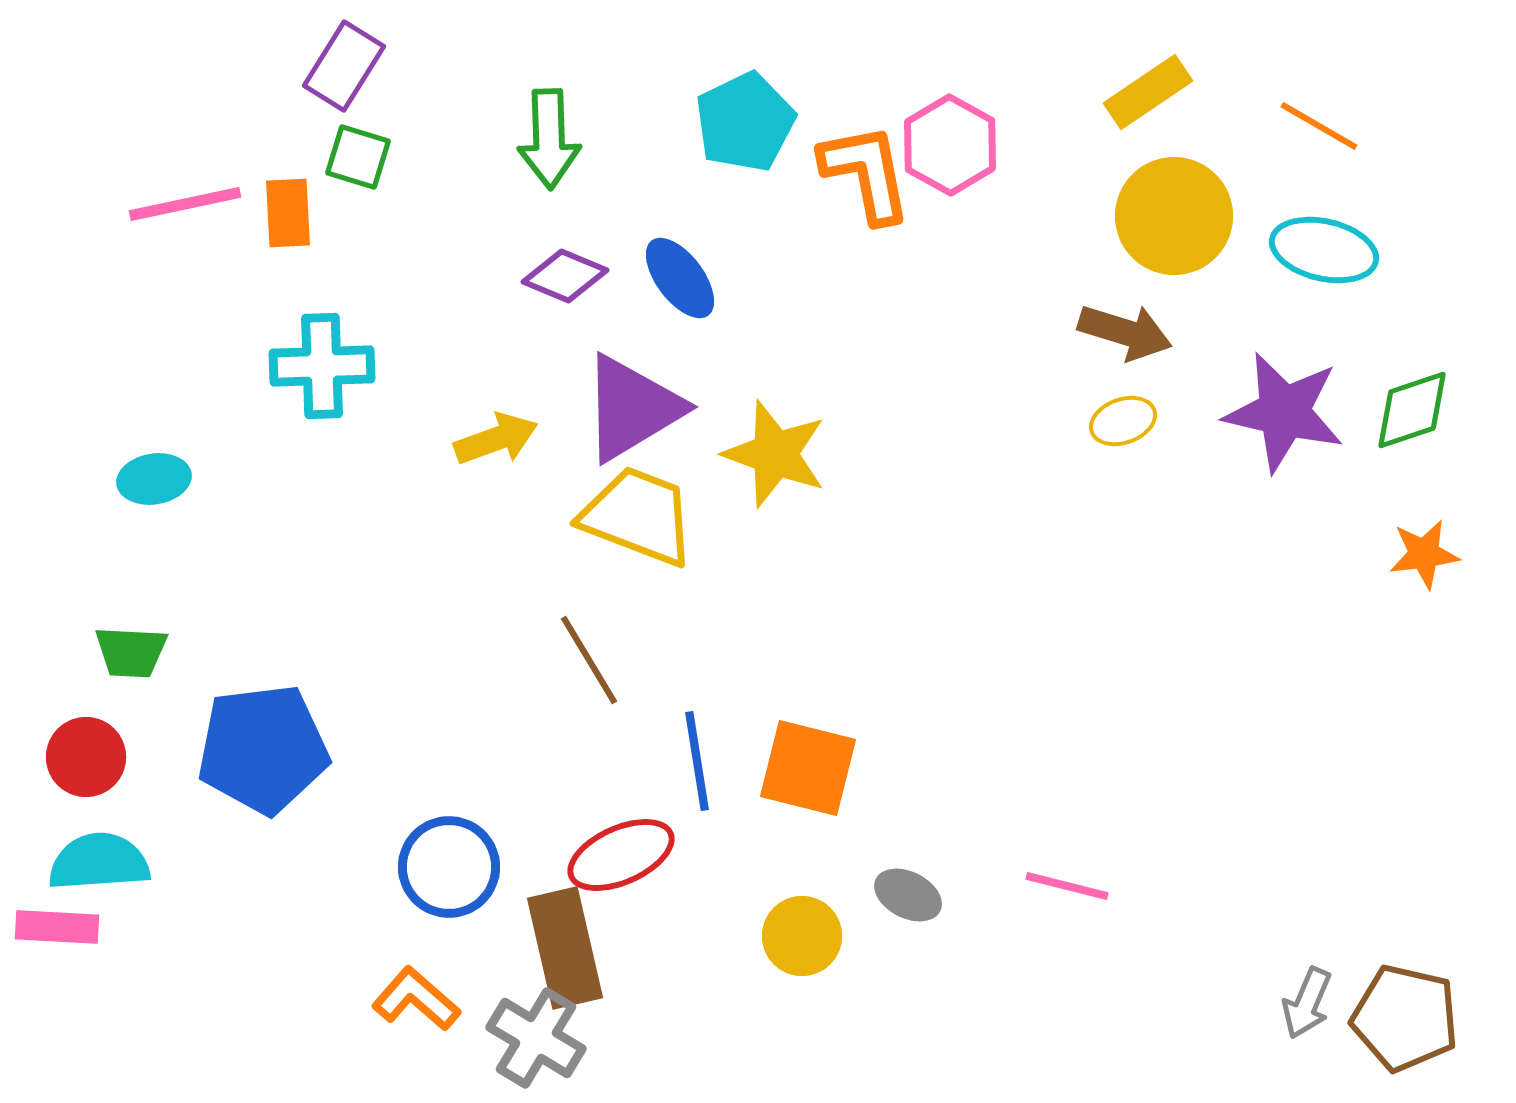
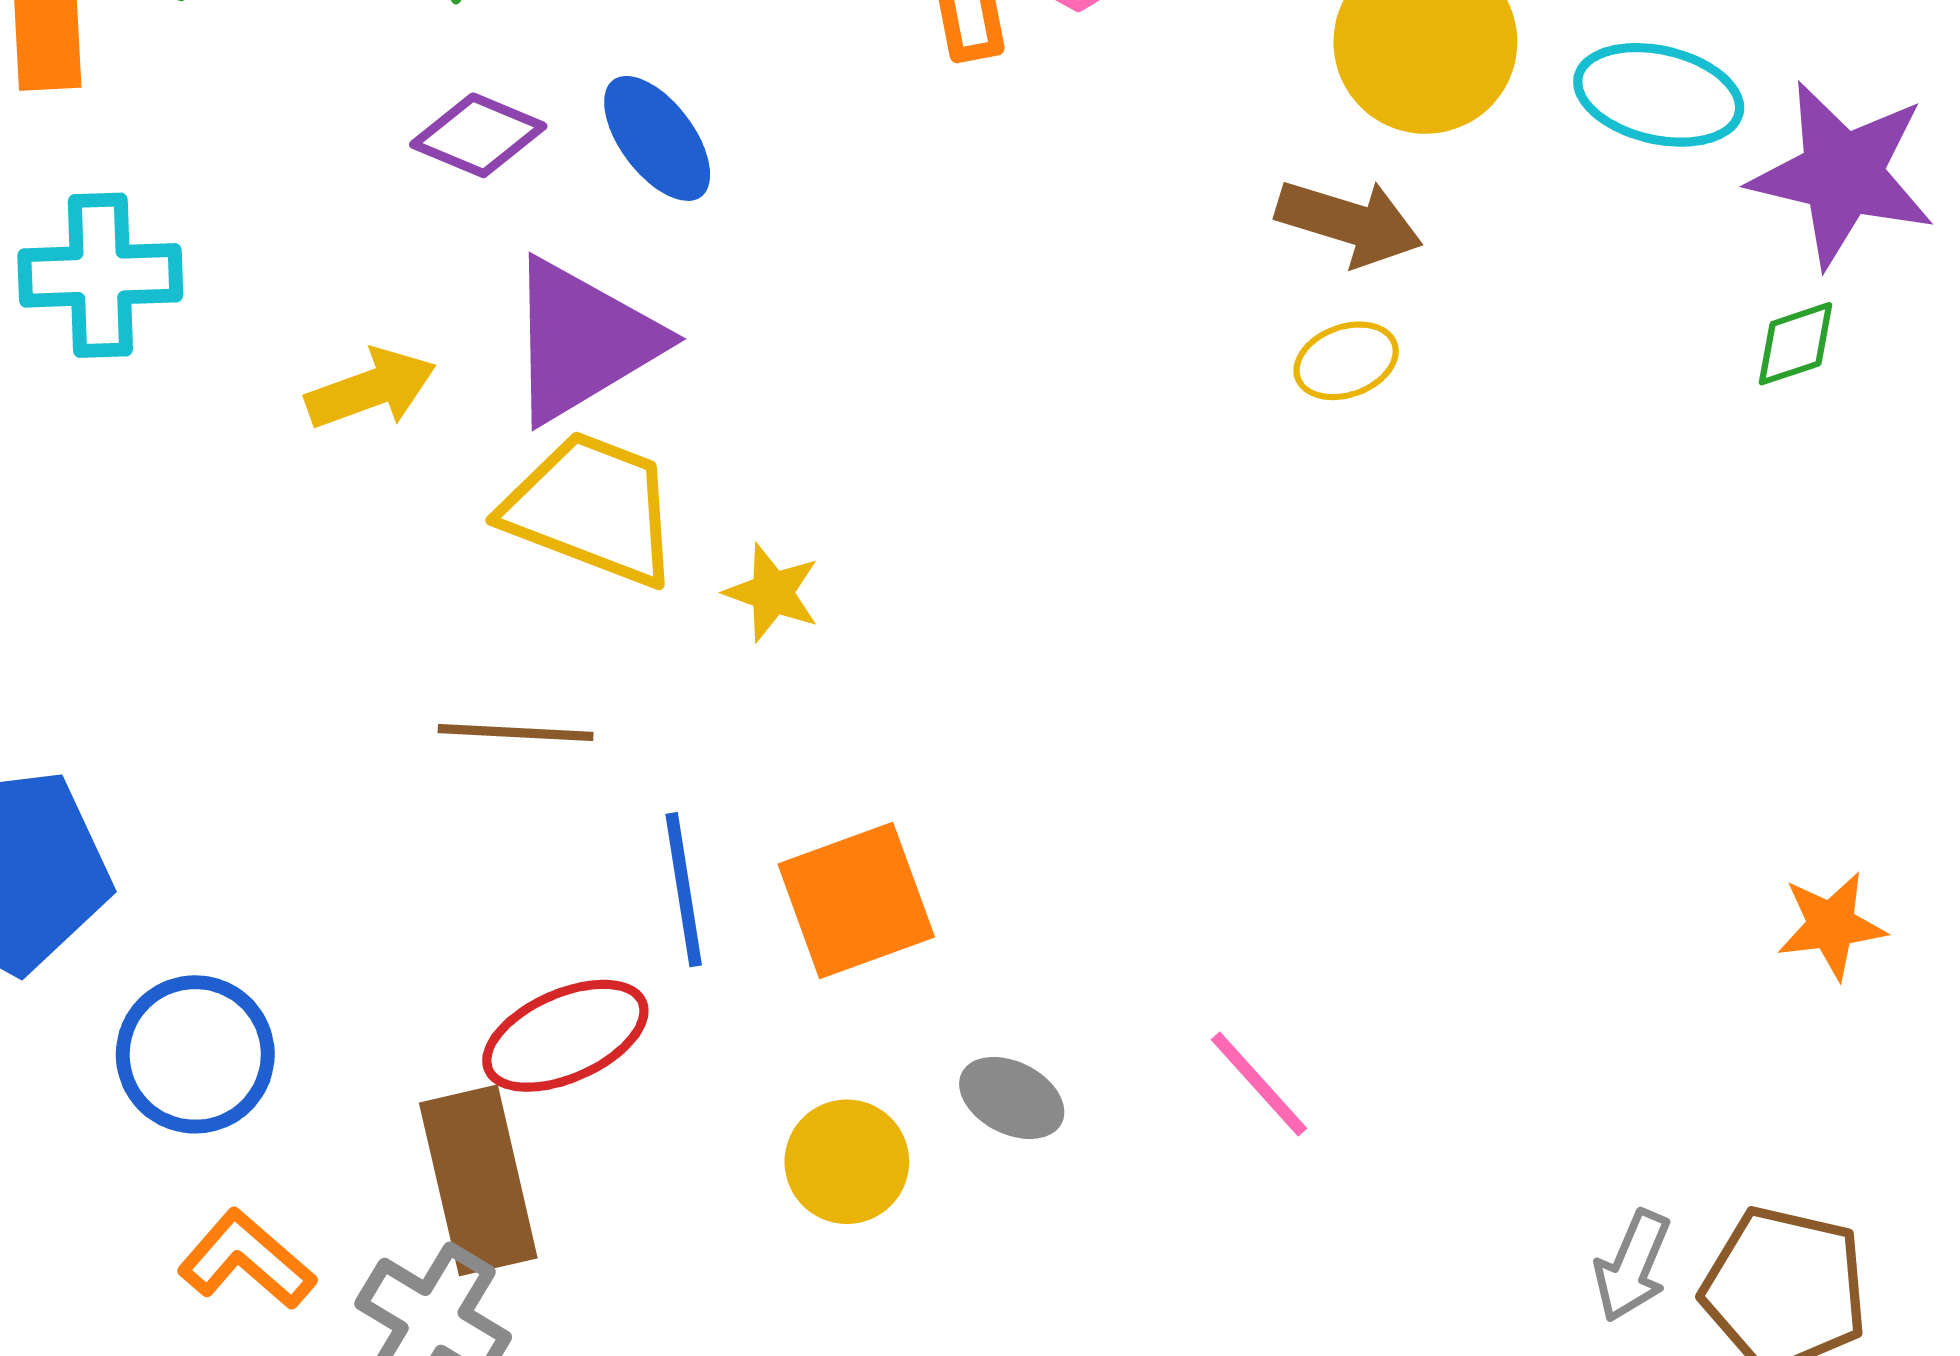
green diamond: (1412, 410) -> (1796, 344), size x0.7
purple star: (1284, 412) -> (1842, 174), moved
yellow star: (775, 454) -> (772, 593), moved, size x0.6
orange star: (1424, 554) -> (1831, 925), moved
brown line: (589, 660) -> (516, 733), turned -56
orange square: (808, 768) -> (856, 900), turned -34
blue circle: (449, 867) -> (195, 1054), moved
pink line: (1067, 886) -> (1259, 1084), turned 34

